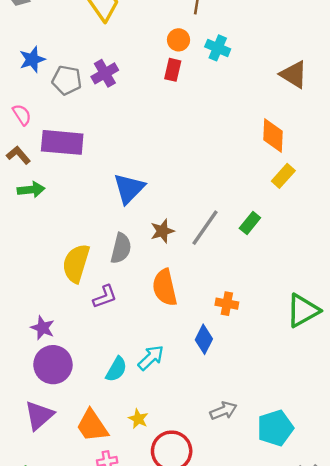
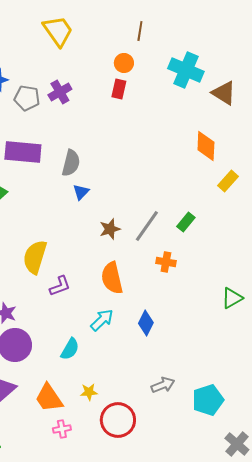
cyan cross: (218, 48) -> (186, 70), moved, size x1.6
yellow rectangle: (283, 176) -> (228, 181), moved
blue triangle: (129, 188) -> (81, 192), size x0.6
gray semicircle: (121, 248) -> (71, 163), moved
orange cross: (227, 304) -> (166, 262), moved
green triangle: (303, 311) -> (232, 298), size x0.7
cyan arrow: (151, 358) -> (102, 320), moved
yellow star: (138, 419) -> (89, 392), turned -30

